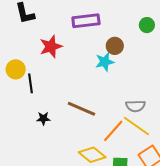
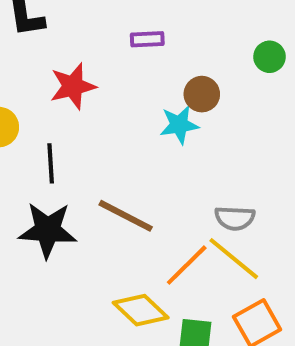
purple rectangle: (86, 21) -> (147, 39), size x0.6
black line: (31, 83) -> (51, 163), moved
black star: (43, 118) -> (48, 230), size x2.0

